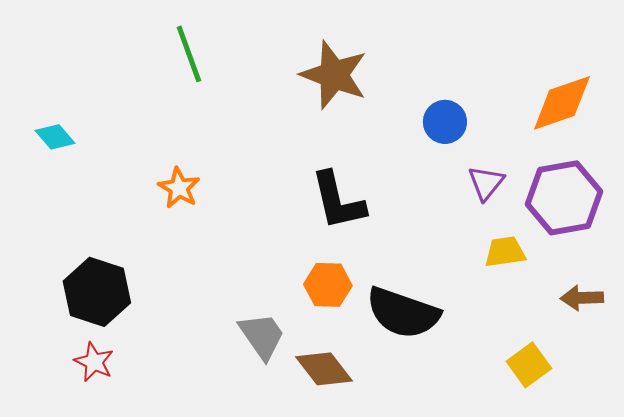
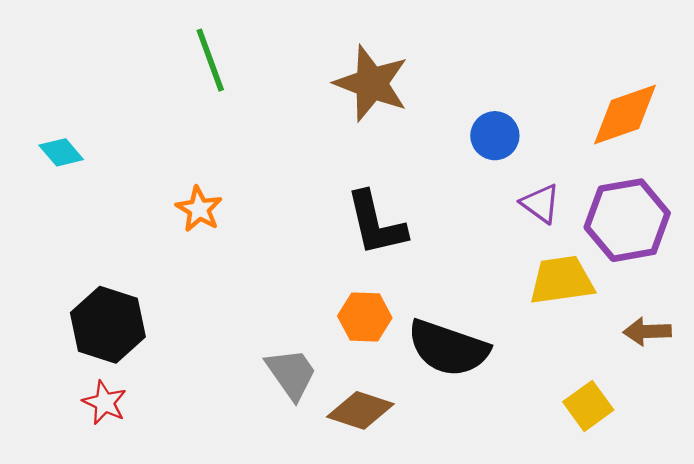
purple triangle: (486, 183) -> (540, 204), turned -33
yellow trapezoid: (505, 252) -> (562, 280), size x1.4
brown diamond: (324, 369) -> (360, 410), turned -34

